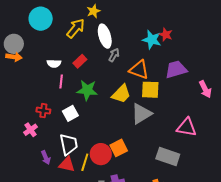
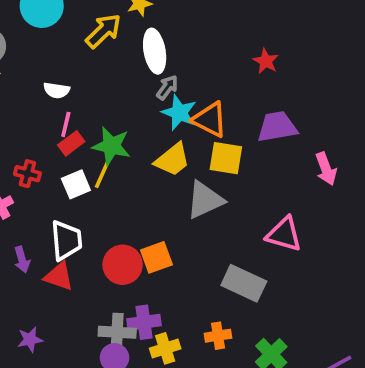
cyan star: (152, 40) -> (179, 113), moved
red rectangle: (80, 61) -> (71, 143), moved
yellow line: (85, 162) -> (103, 173), moved

